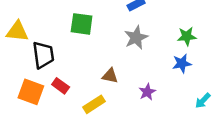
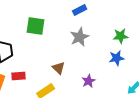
brown triangle: (110, 76) -> (59, 68), turned 32
red rectangle: (61, 86) -> (19, 76), turned -40

